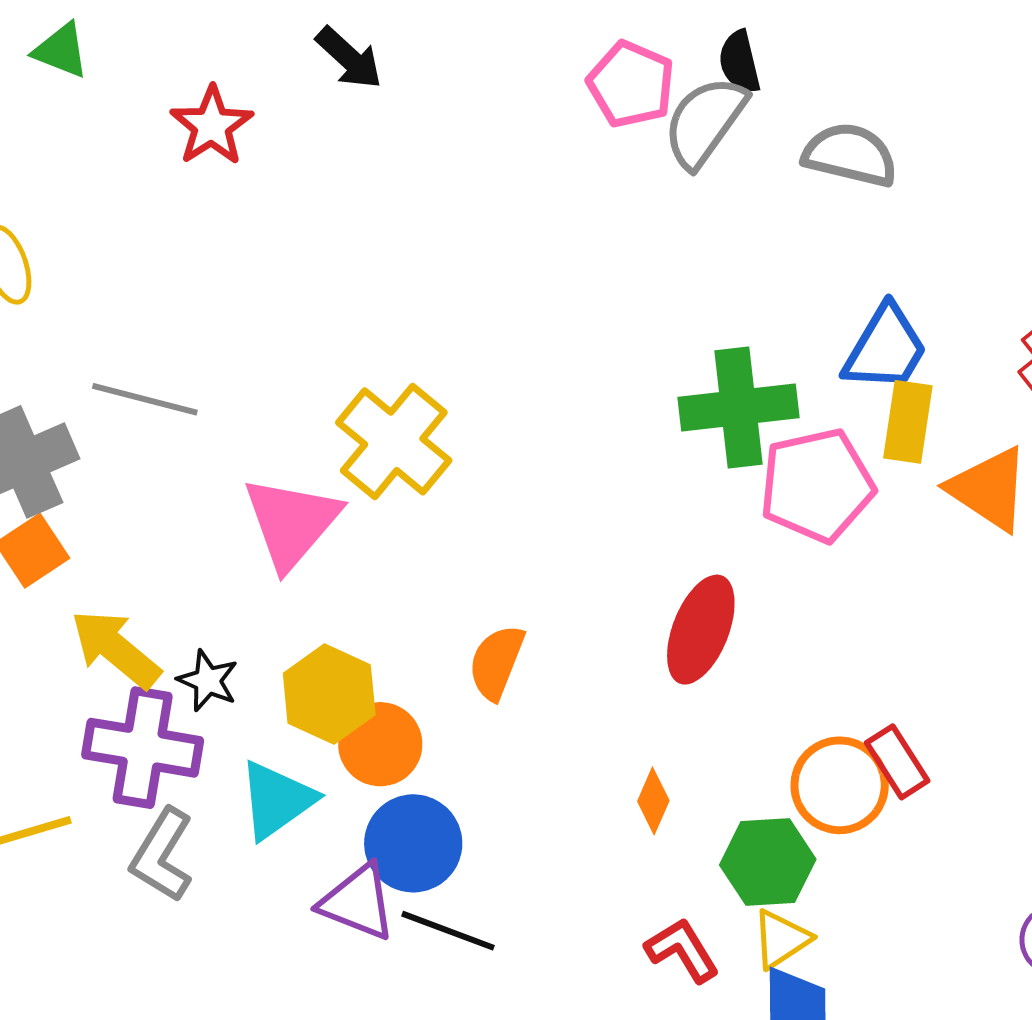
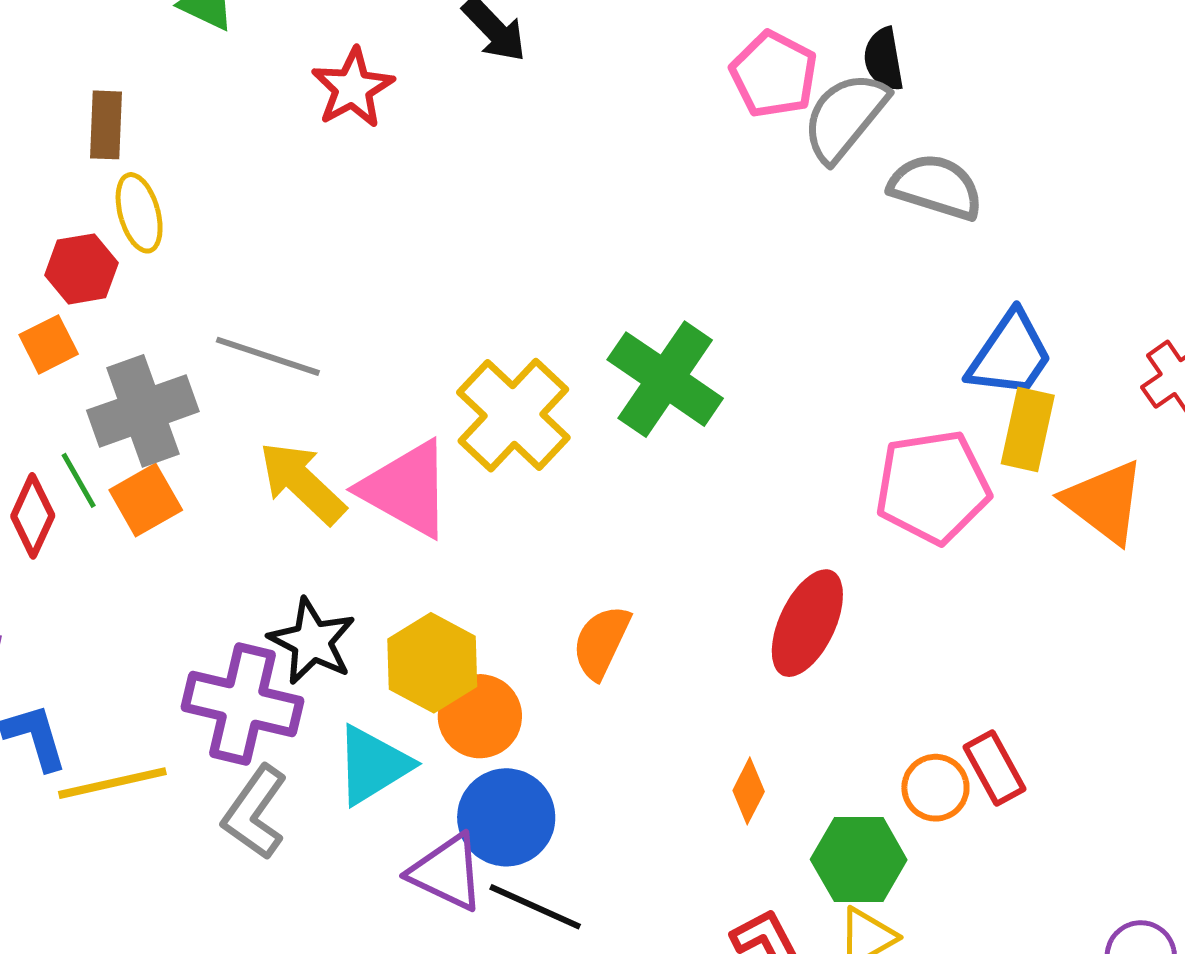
gray semicircle: (850, 155) -> (936, 187), moved
green cross: (738, 407) -> (665, 379), moved, turned 37
pink triangle: (292, 522) -> (406, 489), turned -45
yellow arrow: (116, 649) -> (302, 483), moved
black star: (208, 681) -> (312, 641), size x1.4
orange circle: (840, 785) -> (935, 788), size x0.7

